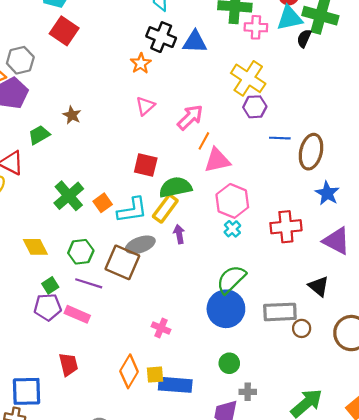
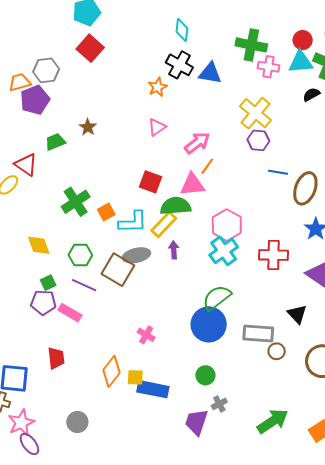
black semicircle: (304, 38) -> (311, 95), moved, turned 30
pink triangle: (217, 160) -> (192, 185), moved
cyan cross: (232, 229) -> (224, 251), size x1.8
gray cross: (248, 392) -> (219, 404), turned -35

